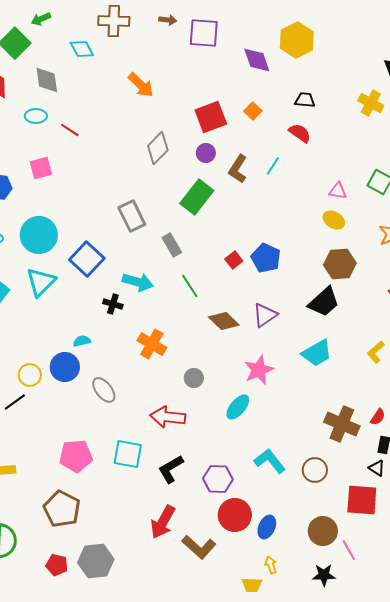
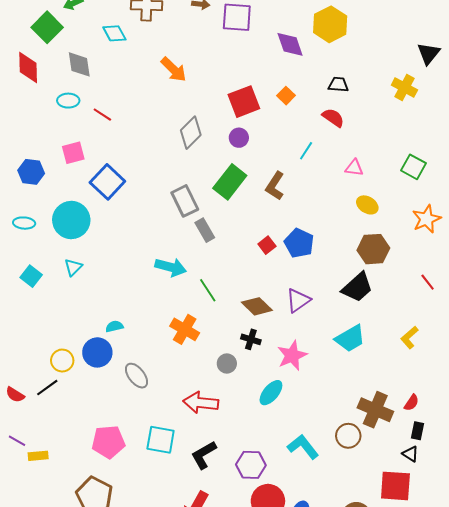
brown L-shape: (238, 169) -> (275, 186), moved
pink triangle: (338, 191) -> (354, 168), moved
gray rectangle: (132, 216) -> (185, 201), moved
blue square: (87, 259) -> (107, 182), moved
cyan triangle: (41, 282) -> (73, 267), size x0.6
green line: (190, 286) -> (208, 290), moved
black cross: (113, 304) -> (251, 339), moved
brown circle: (315, 470) -> (348, 436), moved

